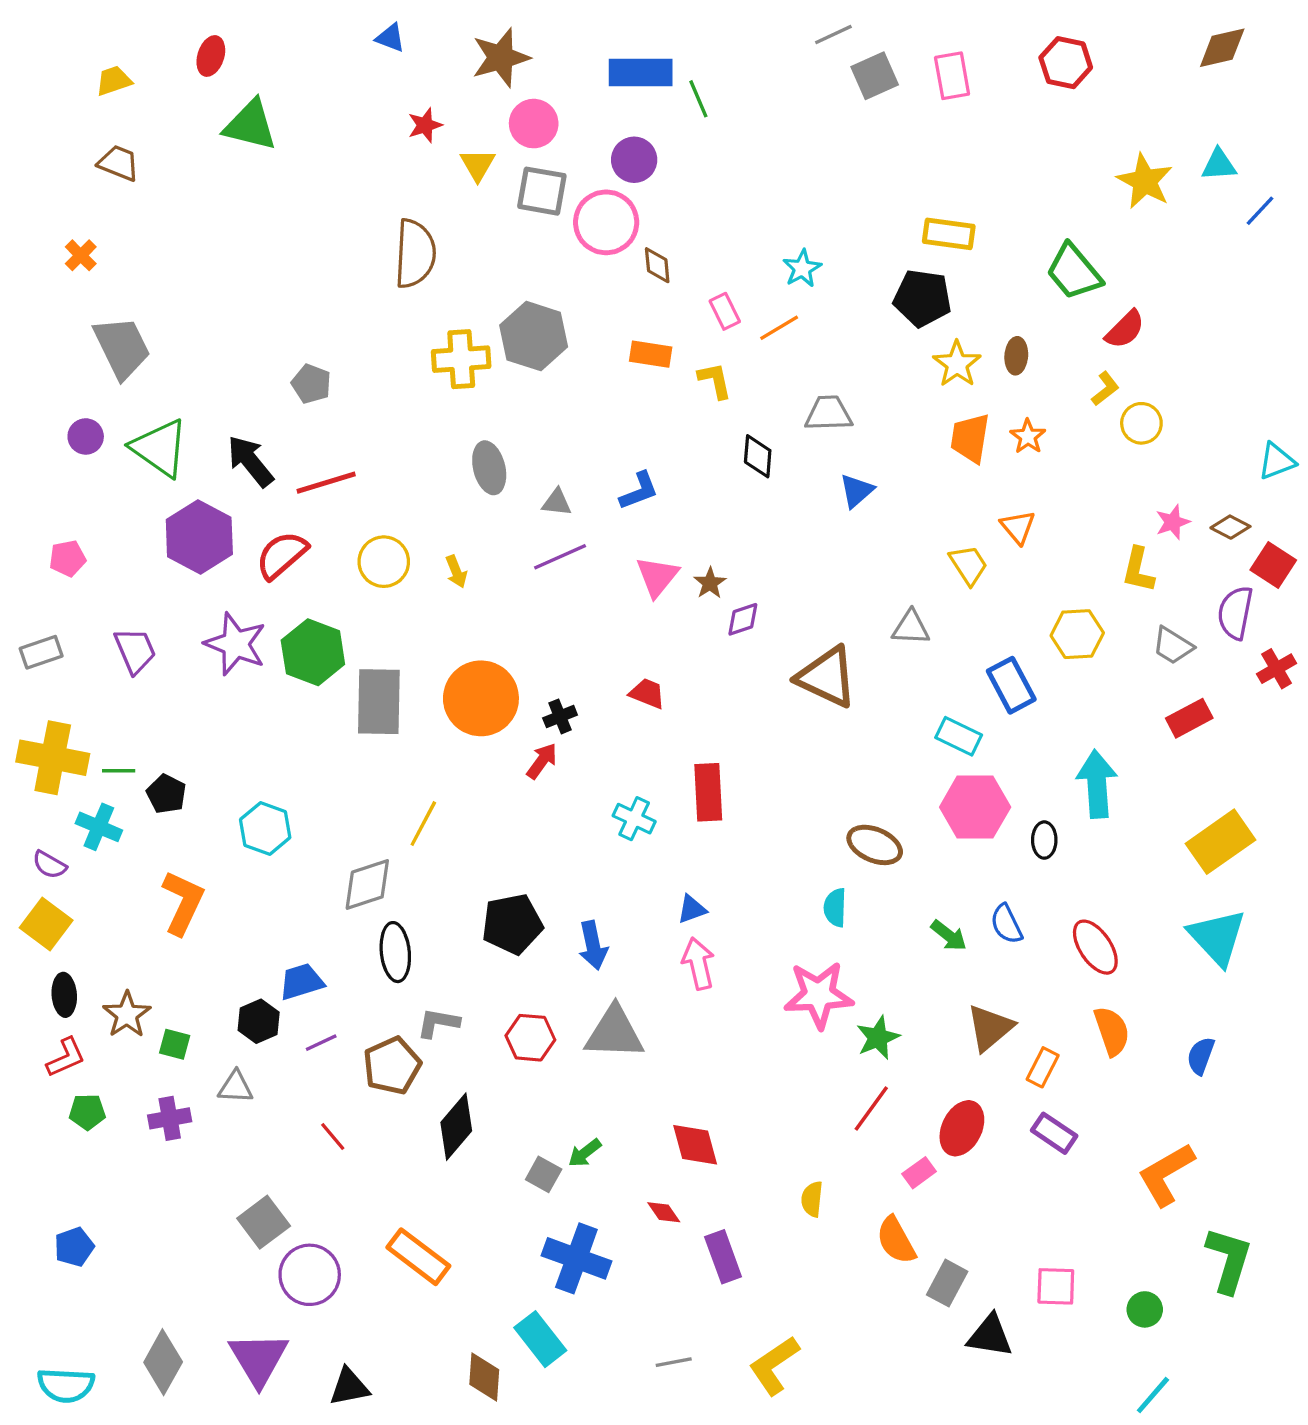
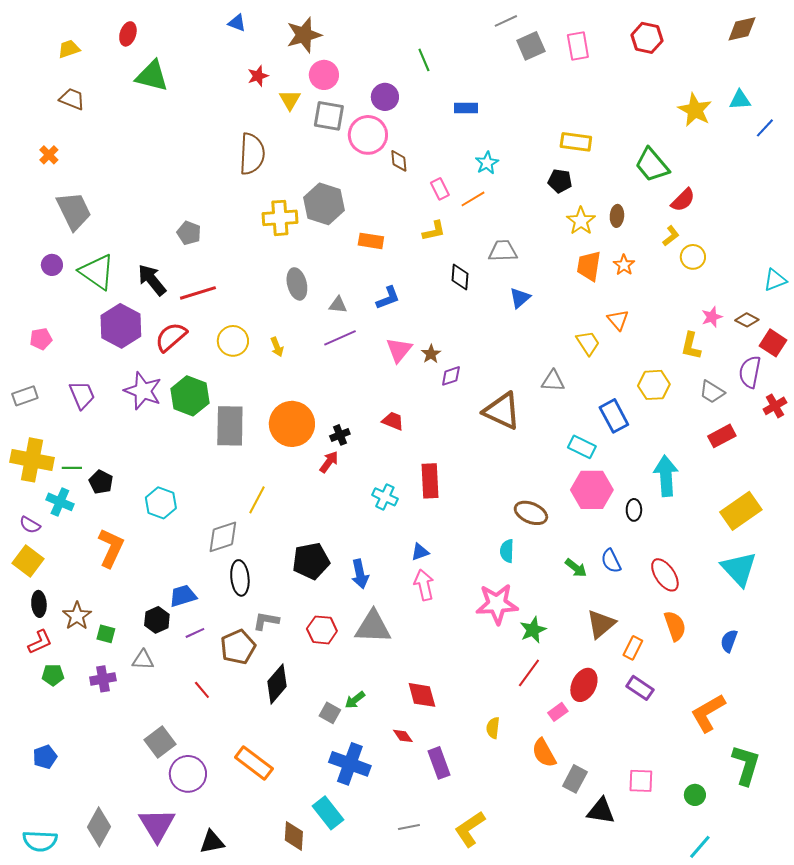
blue rectangle: (641, 72) -> (466, 108), moved, size x0.6
black pentagon: (922, 298) -> (560, 181), size x0.7
orange rectangle: (651, 354) -> (371, 241), moved
yellow L-shape: (715, 380) -> (434, 231), turned 90

